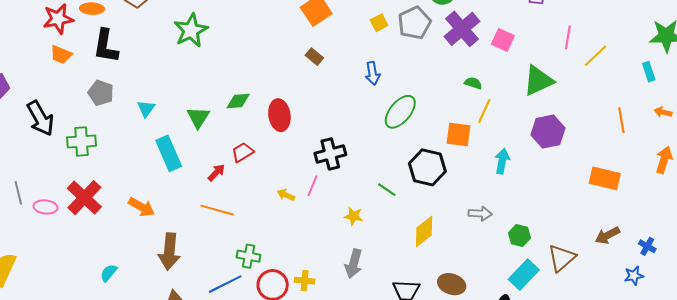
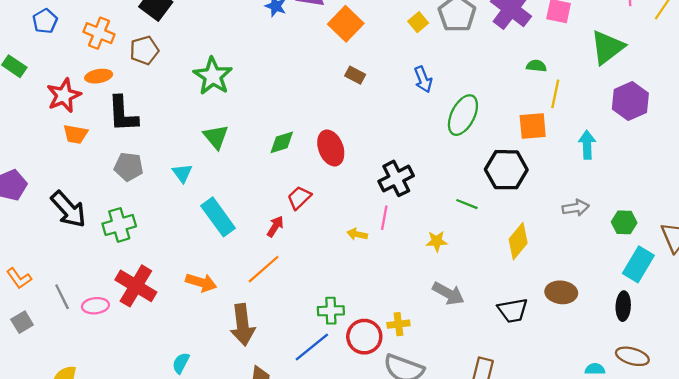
green triangle: (198, 117) -> (216, 137), moved
orange line: (217, 210) -> (264, 269), moved, turned -44
gray arrow: (354, 264) -> (448, 293), turned -64

